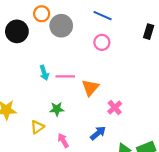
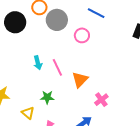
pink circle: (102, 42) -> (82, 35), moved
pink line: (65, 76) -> (57, 67), turned 60
yellow triangle: (37, 127) -> (28, 113), turned -48

